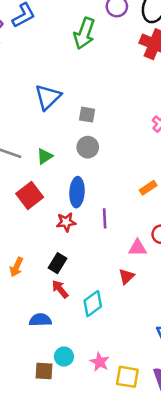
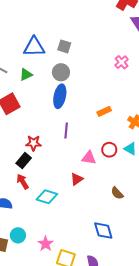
blue triangle: (48, 97) -> (34, 47), moved, turned 35
blue ellipse: (77, 192) -> (60, 96), moved
red star: (66, 222) -> (33, 143), moved
cyan diamond: (93, 304) -> (47, 197), turned 45

